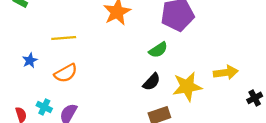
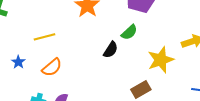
black semicircle: (152, 82) -> (111, 50), moved

